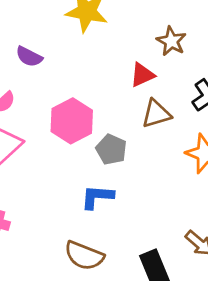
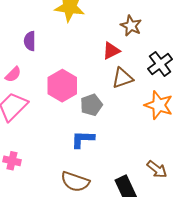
purple semicircle: (29, 57) -> (30, 41), turned 66
gray pentagon: (111, 149) -> (91, 105), turned 30

